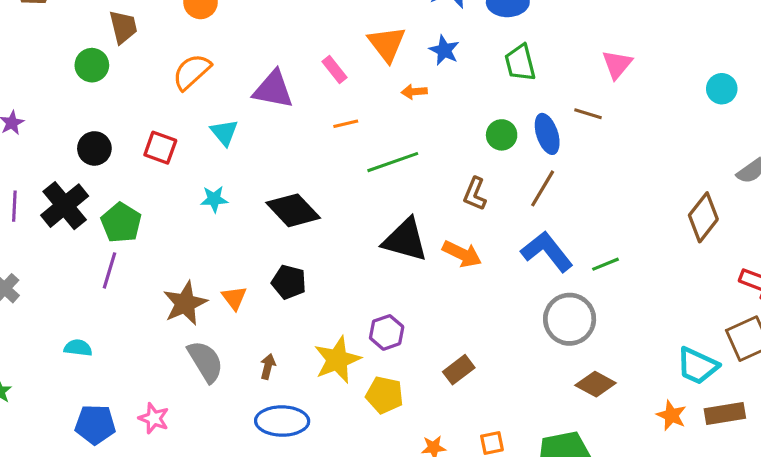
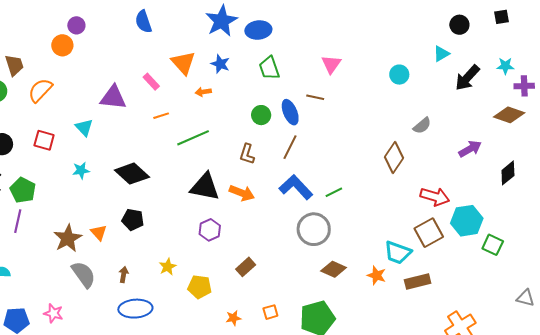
orange semicircle: (192, 72) -> (40, 90), moved
purple hexagon: (387, 332) -> (210, 230), moved
yellow star: (337, 360) -> (168, 267), size x0.6
orange star: (671, 415) -> (377, 275), moved

